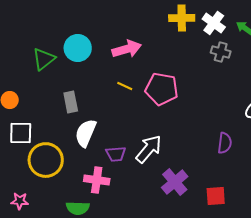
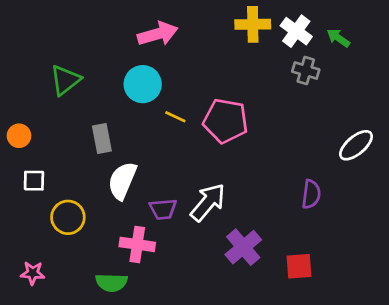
cyan circle: (78, 48) -> (143, 84), moved
pink arrow: (127, 49) -> (158, 34), moved
white square: (21, 133) -> (34, 181), size x0.7
yellow circle: (46, 160) -> (68, 217), size x0.7

